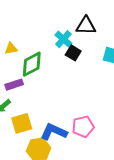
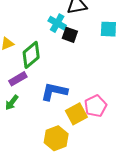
yellow square: (22, 123) -> (76, 114), moved
blue L-shape: (54, 132) -> (54, 91), moved

